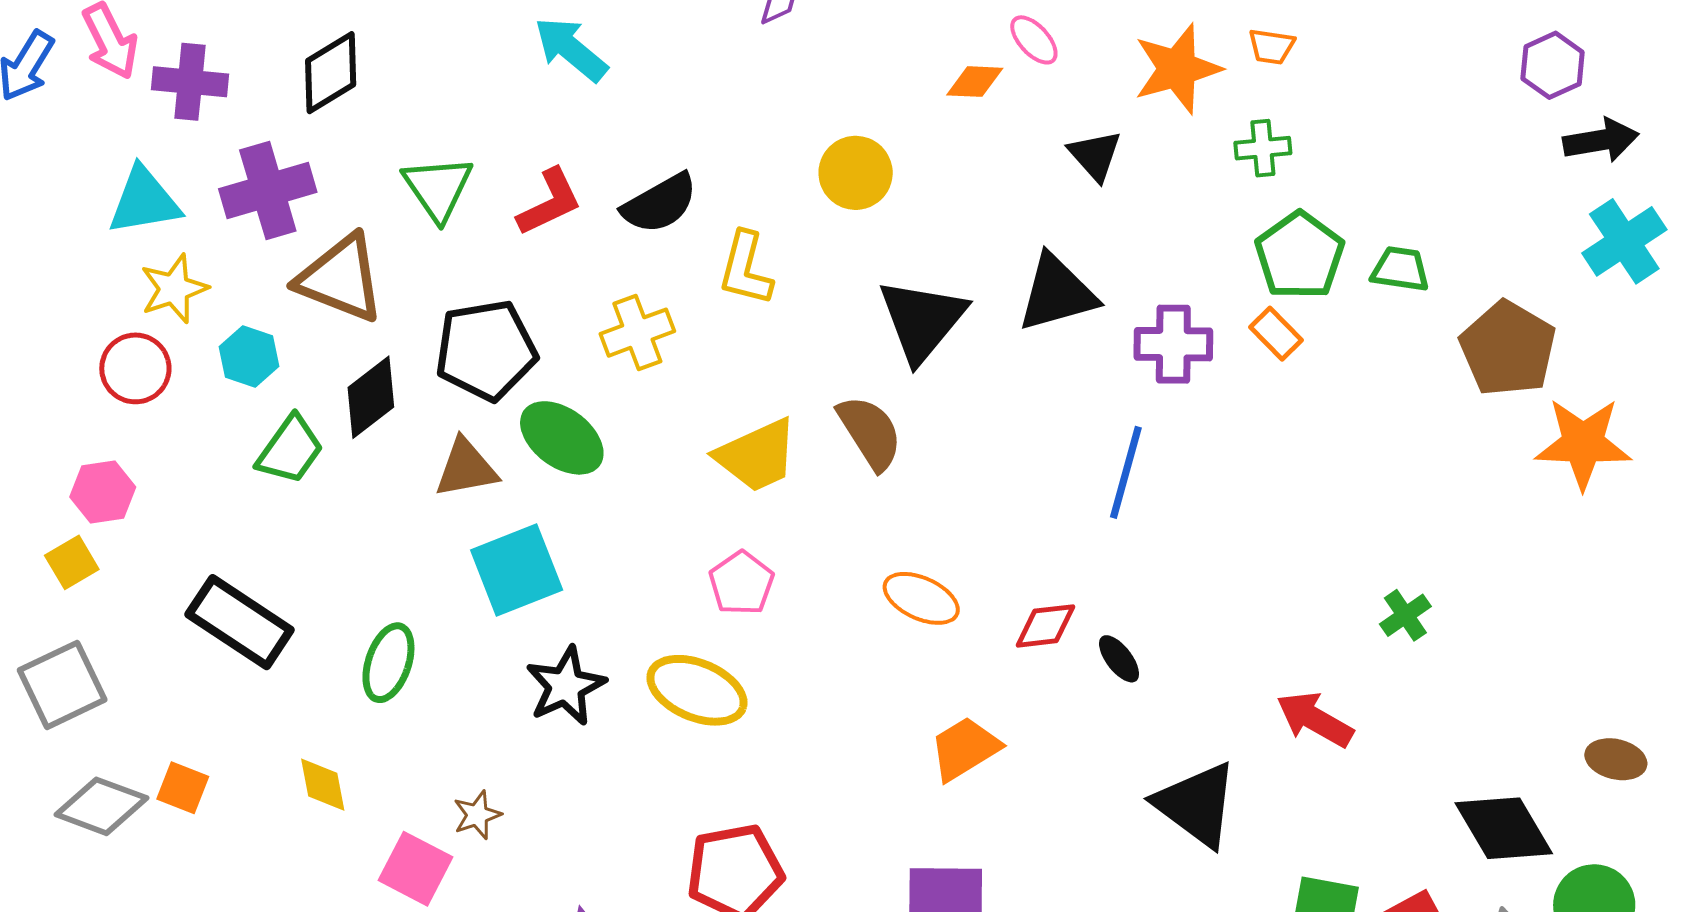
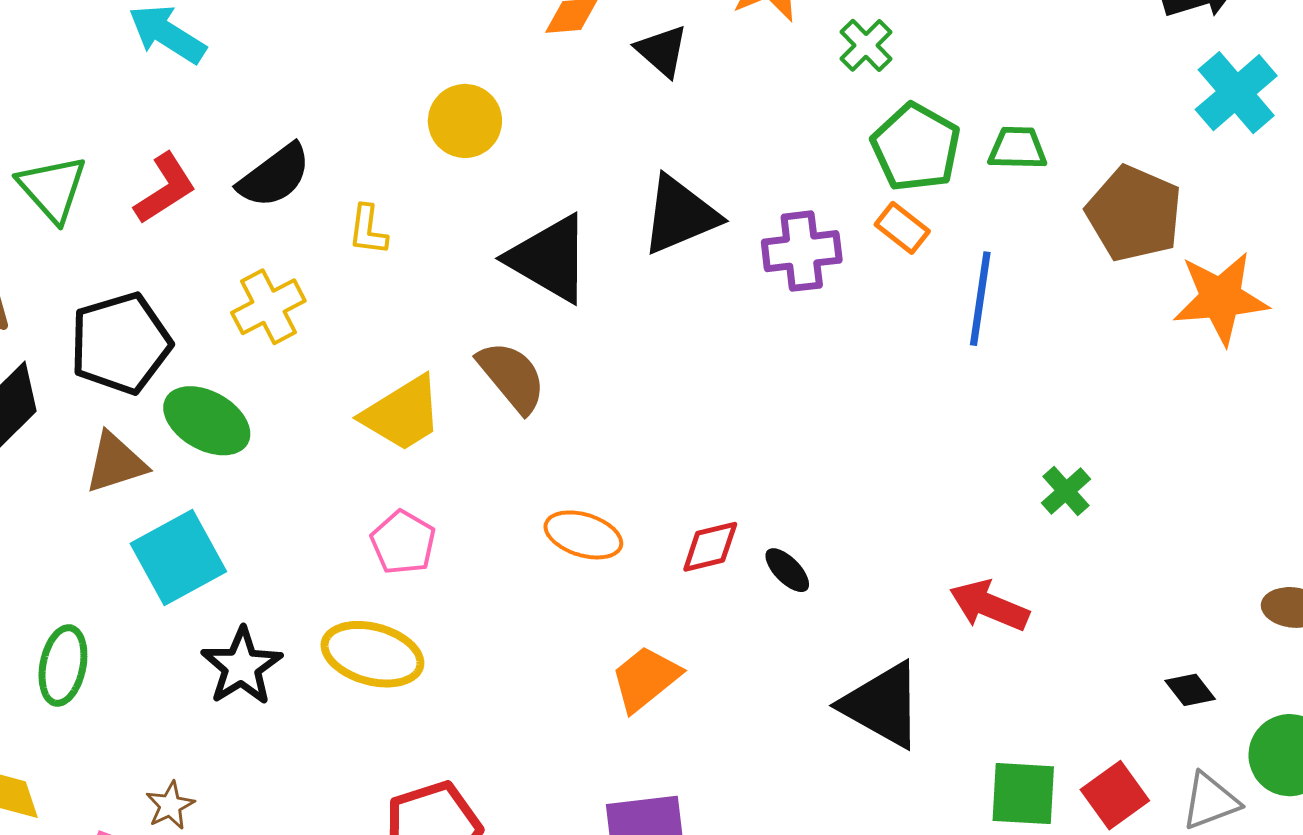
green cross: (1263, 148) -> (866, 45), turned -32
black triangle: (1095, 155) -> (662, 51), moved
yellow L-shape: (746, 269) -> (368, 230), size x0.7
black triangle: (922, 320) -> (549, 259), turned -32
blue line: (1126, 472) -> (980, 299), moved
black diamond: (1504, 828) -> (1190, 690), size x0.5

